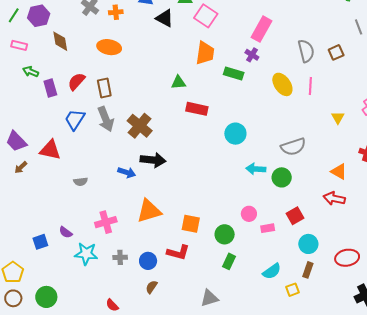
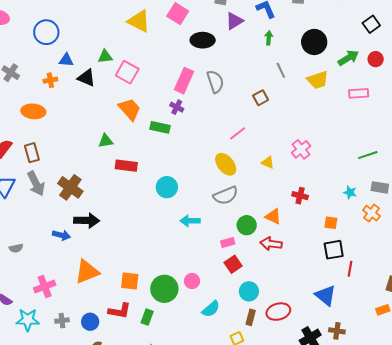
orange cross: (116, 12) -> (50, 80), moved
gray semicircle: (306, 51) -> (215, 82), moved
orange trapezoid: (205, 53) -> (130, 109), turned -45
yellow ellipse: (282, 84) -> (226, 164), moved
pink line: (310, 86) -> (238, 133), turned 54
yellow triangle: (338, 118) -> (268, 163), turned -32
green circle: (282, 177) -> (247, 225), moved
pink circle: (249, 214) -> (192, 281), moved
pink rectangle: (268, 228) -> (228, 243), moved
green circle: (225, 234) -> (164, 289), size x1.4
red ellipse: (347, 258) -> (278, 312), moved
green rectangle: (229, 261) -> (147, 317), moved
cyan semicircle: (272, 271) -> (211, 309), moved

